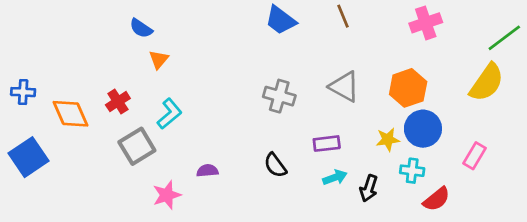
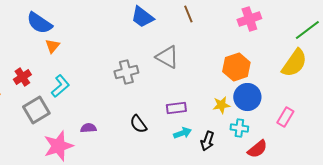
blue semicircle: (141, 28) -> (39, 23), size x1.5
gray triangle: (344, 87) -> (167, 57), moved
gray cross: (279, 96) -> (126, 72), moved, turned -30
pink star: (167, 195) -> (58, 146), size x1.4

